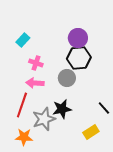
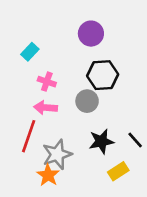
purple circle: (78, 38) -> (91, 34), moved
black star: (62, 109) -> (101, 141), moved
orange star: (24, 137) -> (48, 175), moved, turned 30

